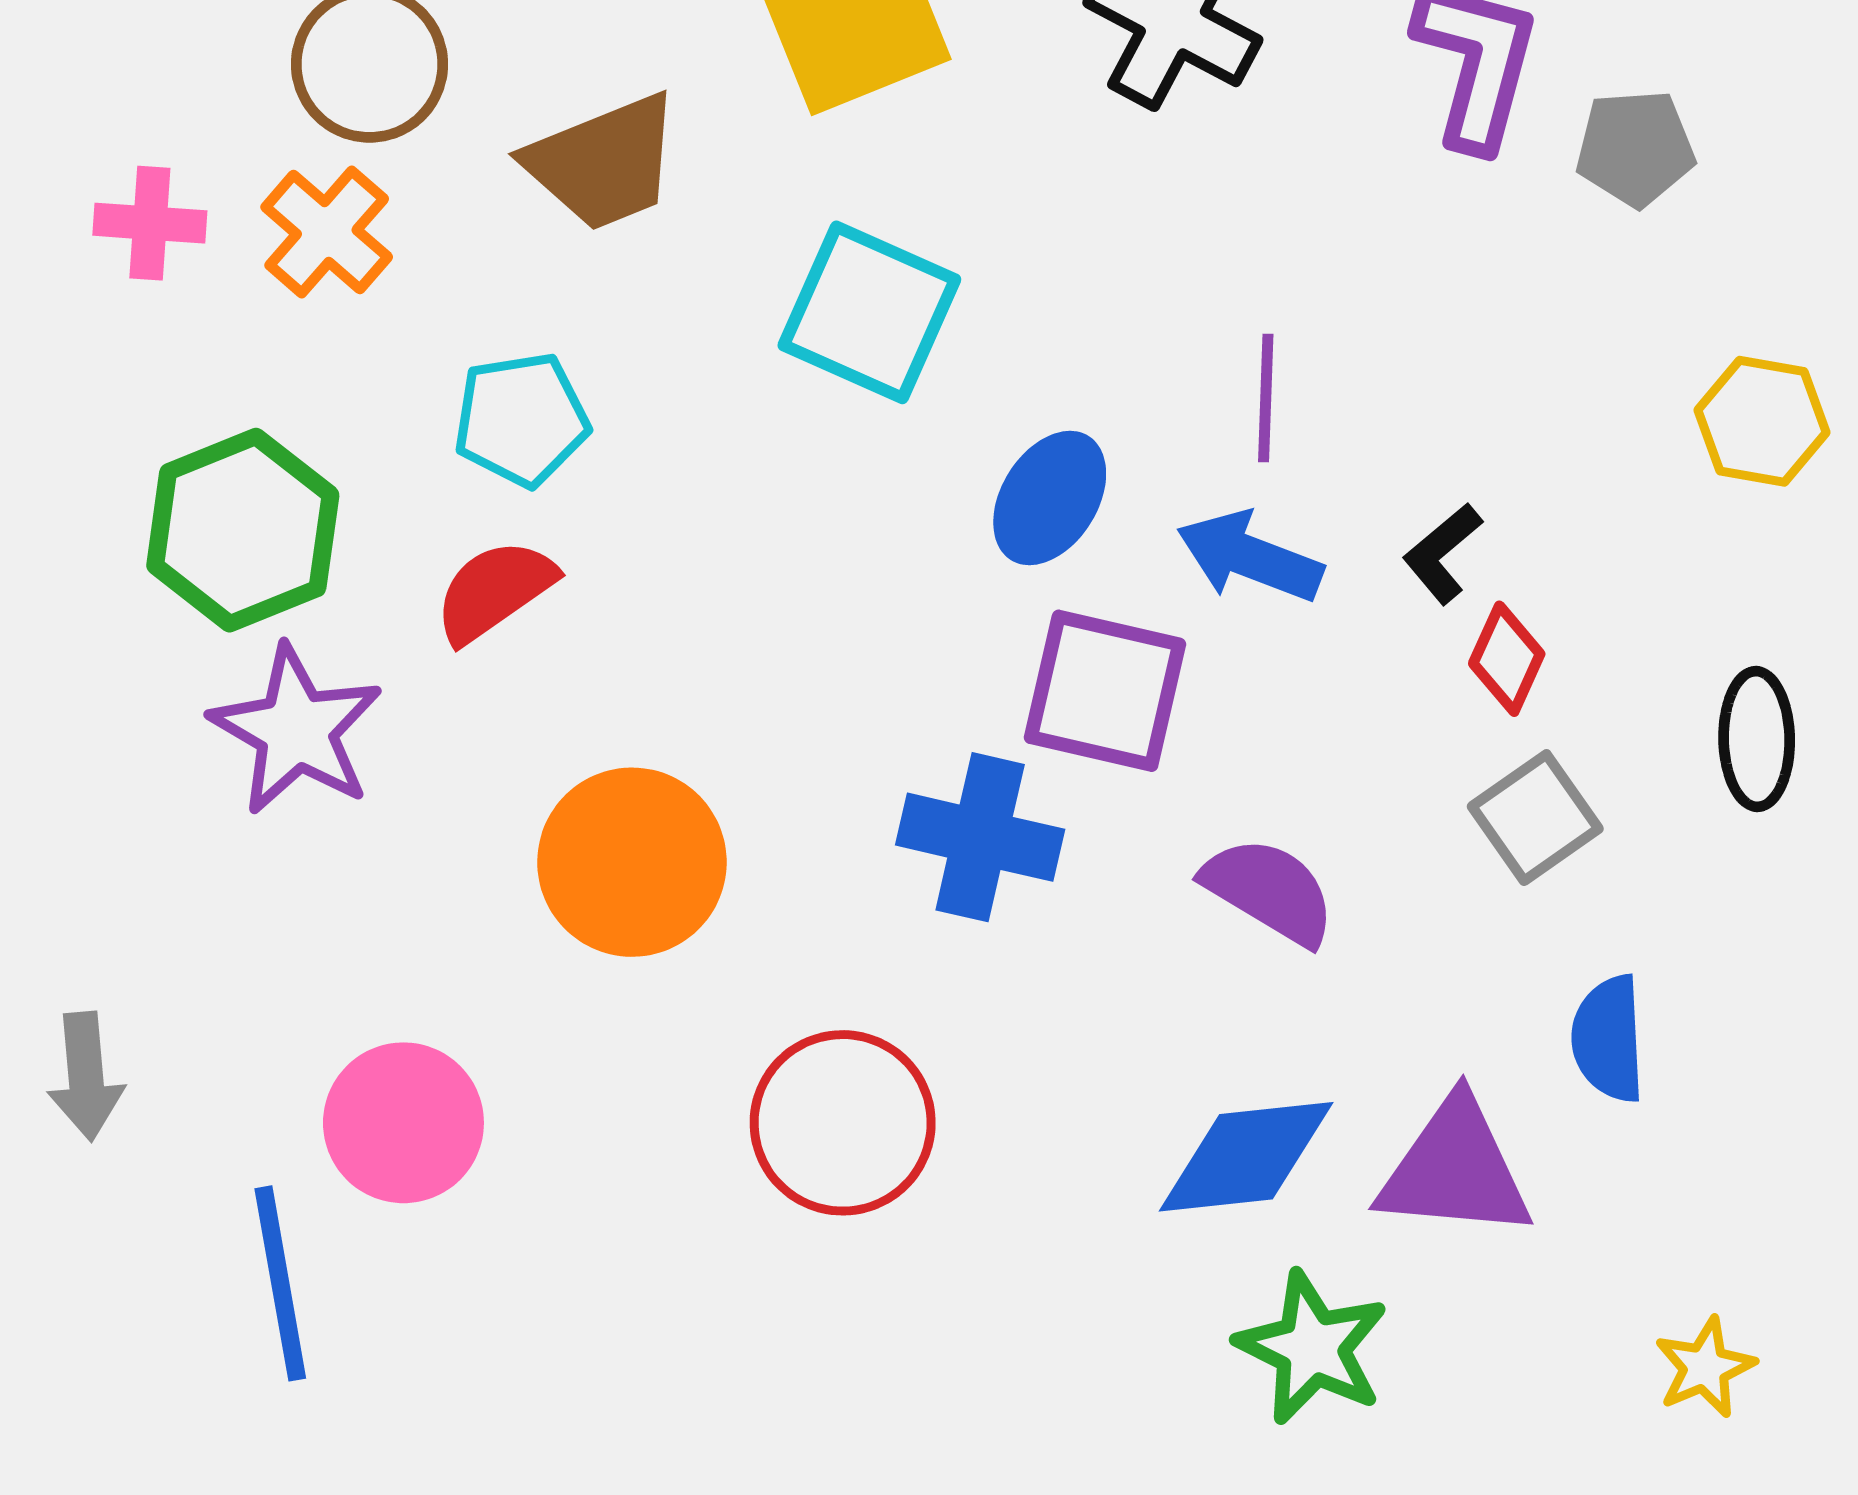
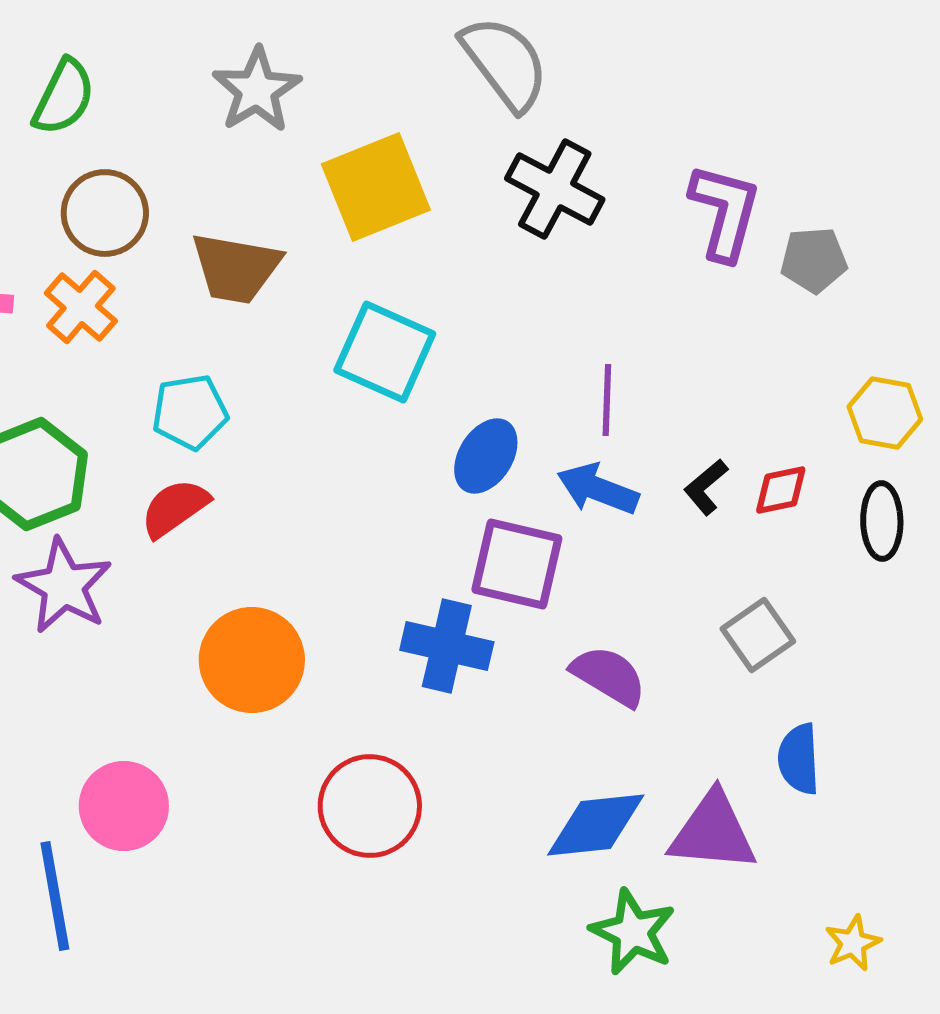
brown trapezoid: (603, 162) -> (236, 268), turned 32
red diamond: (1507, 659) -> (781, 490), moved, turned 54
black ellipse: (1757, 739) -> (882, 521), moved

